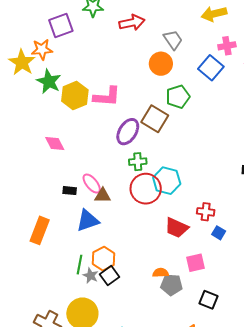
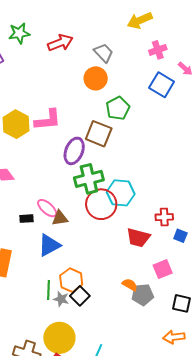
blue square: (211, 68) -> (162, 85), moved
green cross: (138, 162) -> (89, 179), size x1.6
orange semicircle: (161, 273) -> (130, 285), turned 42

